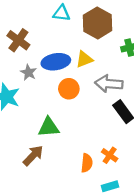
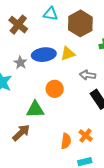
brown cross: (18, 40) -> (18, 25), moved
gray arrow: (109, 84) -> (88, 75), size x0.7
orange circle: (69, 89) -> (55, 89), moved

